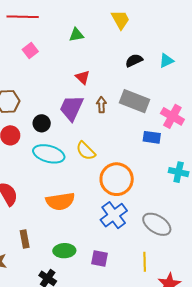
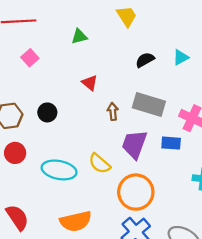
purple trapezoid: (71, 108) -> (134, 144), moved
black circle: (42, 123) -> (47, 112), moved

